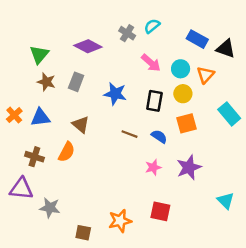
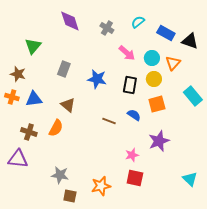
cyan semicircle: (152, 26) -> (138, 22), moved
purple diamond: (88, 46) -> (70, 21), moved, turned 45
brown star: (46, 82) -> (18, 74), moved
orange cross: (14, 115) -> (12, 97), turned -32
brown line: (129, 134) -> (109, 121), moved
pink star: (153, 167) -> (132, 155), moved
cyan triangle: (226, 201) -> (190, 179), moved
gray star: (50, 208) -> (60, 175), moved

